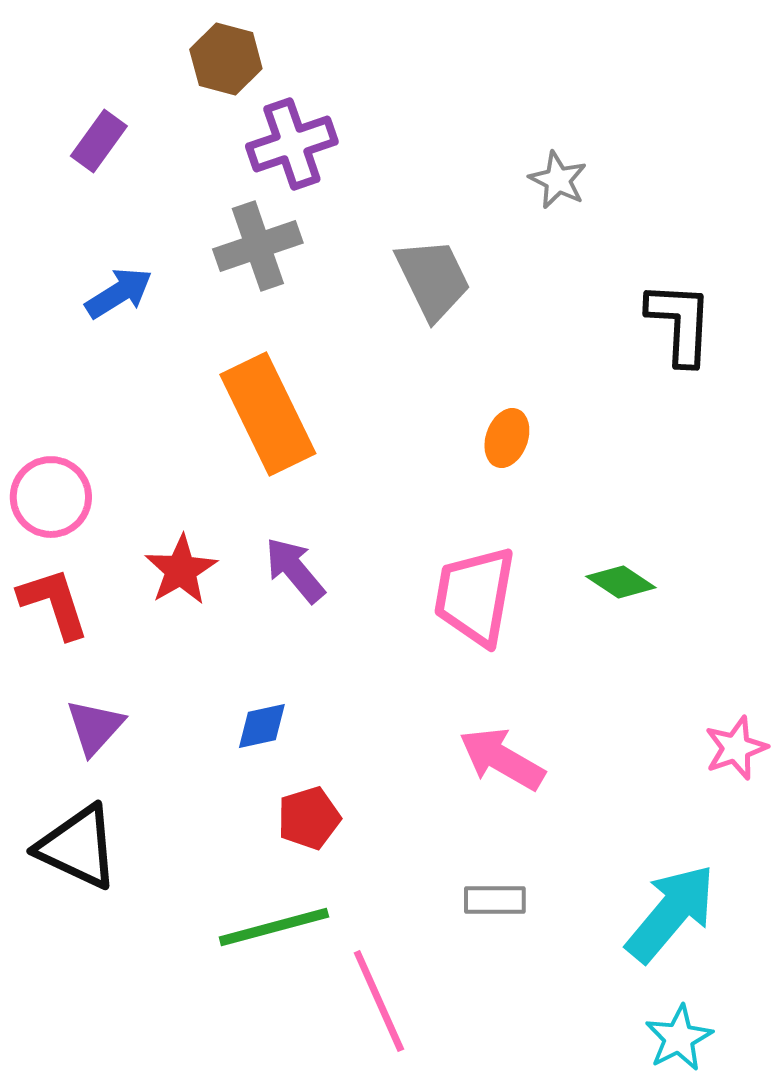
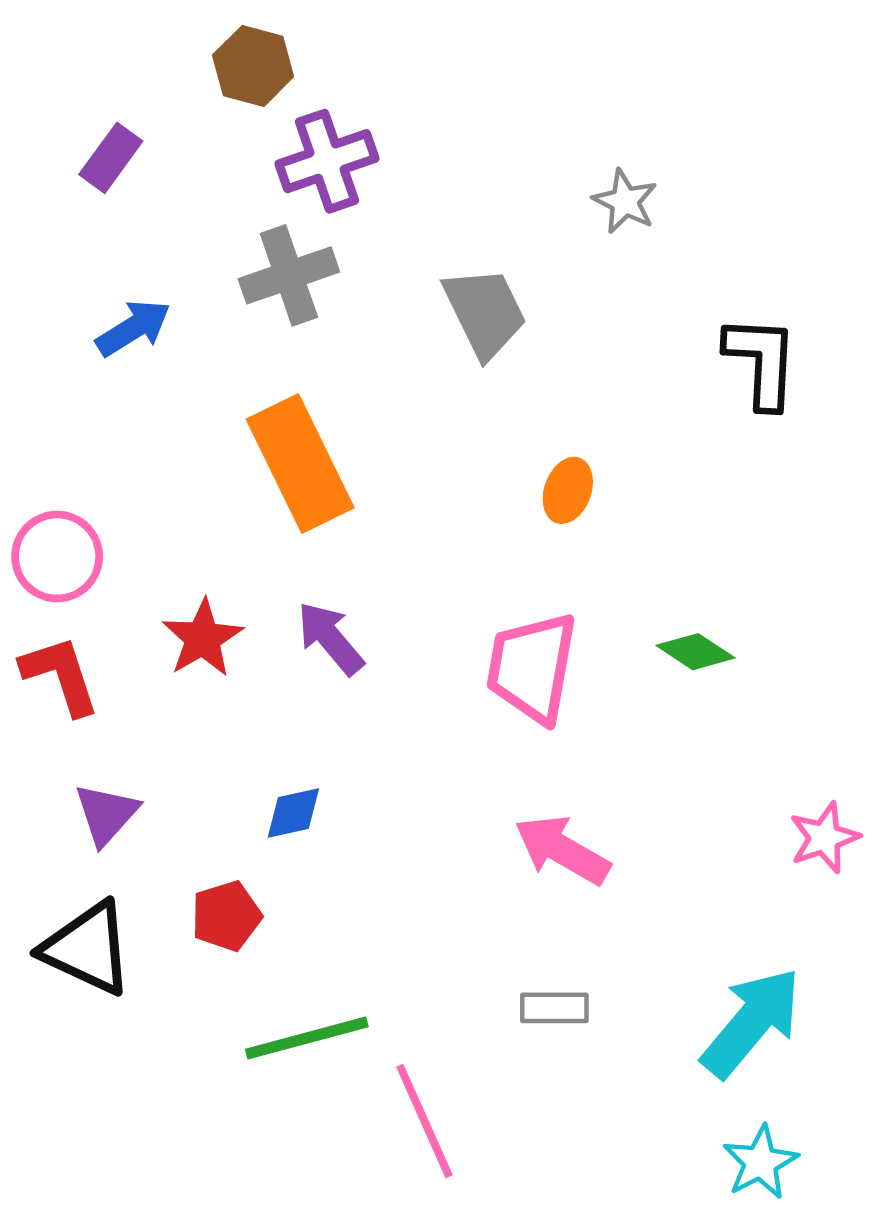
red pentagon: (309, 818) -> (226, 916), moved

